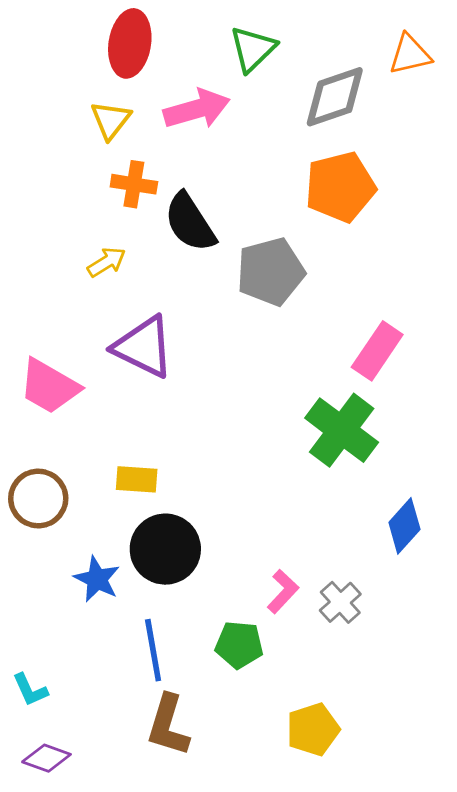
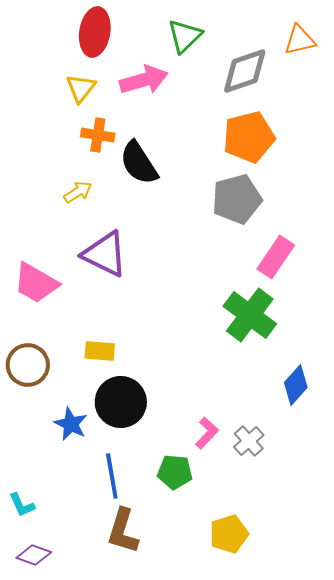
gray pentagon: (271, 272) -> (237, 199), moved

